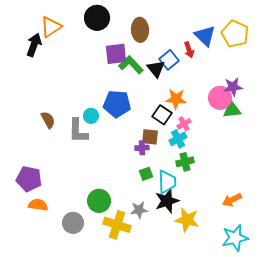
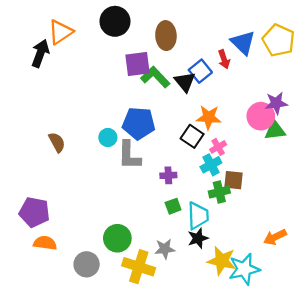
gray L-shape: (78, 131) -> (129, 155), moved
brown square: (150, 137) -> (234, 180), moved
black star: (167, 201) -> (198, 238), size x0.7
cyan star: (235, 238) -> (244, 269), moved

